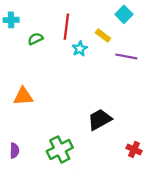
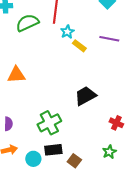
yellow rectangle: (103, 35) -> (79, 46), moved
green semicircle: (35, 39) -> (27, 23), size x1.6

